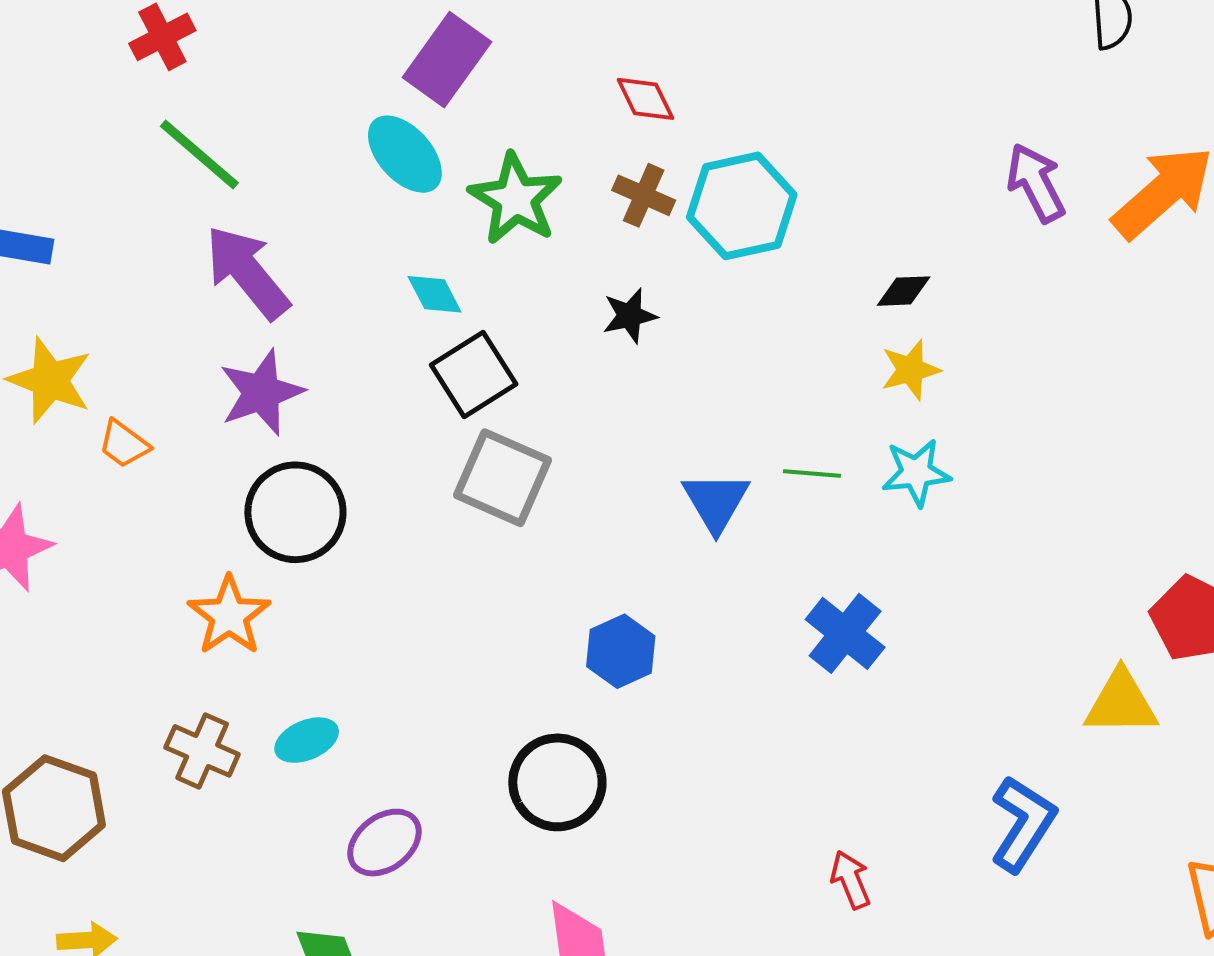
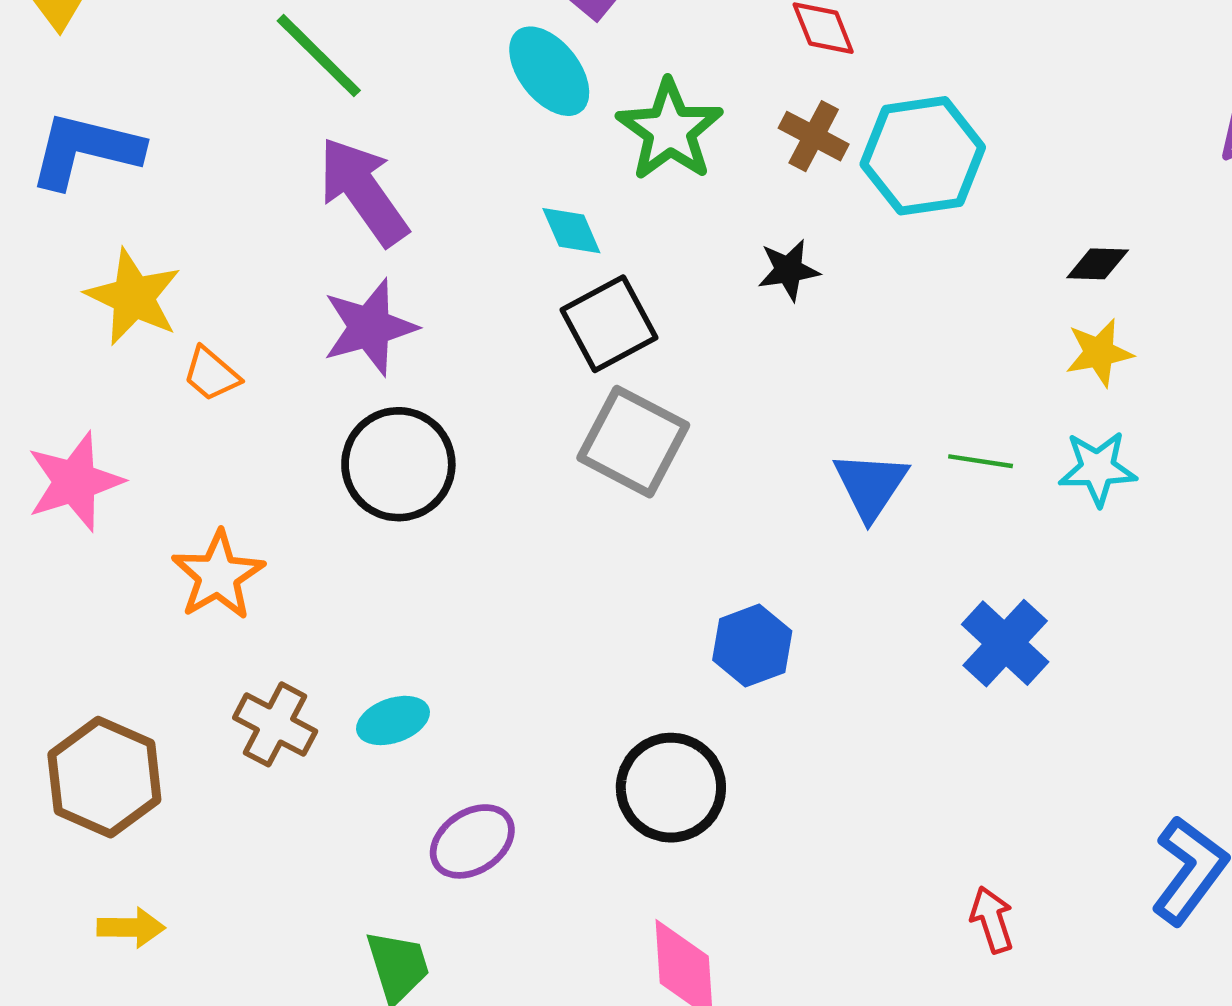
orange star: (229, 616) -> (218, 575), moved

